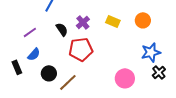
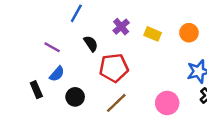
purple cross: (83, 22) -> (121, 27), moved
purple line: (30, 32) -> (52, 47), turned 64
brown line: (68, 82) -> (116, 103), moved

